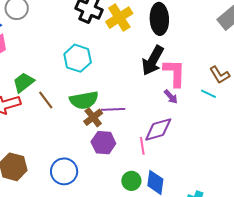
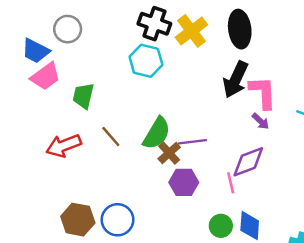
cyan hexagon: (78, 58) -> (146, 61), moved
green trapezoid: (24, 82) -> (83, 96), moved, turned -35
green semicircle: (84, 100) -> (157, 133), turned -44
blue circle: (64, 171) -> (118, 220), moved

